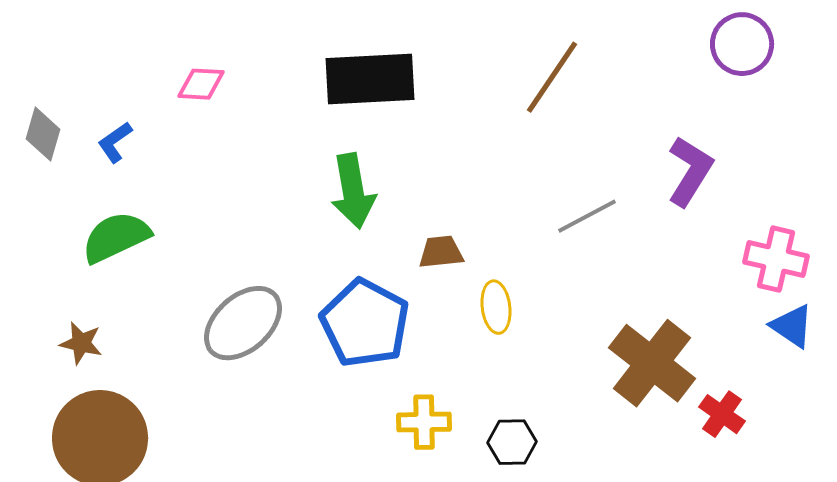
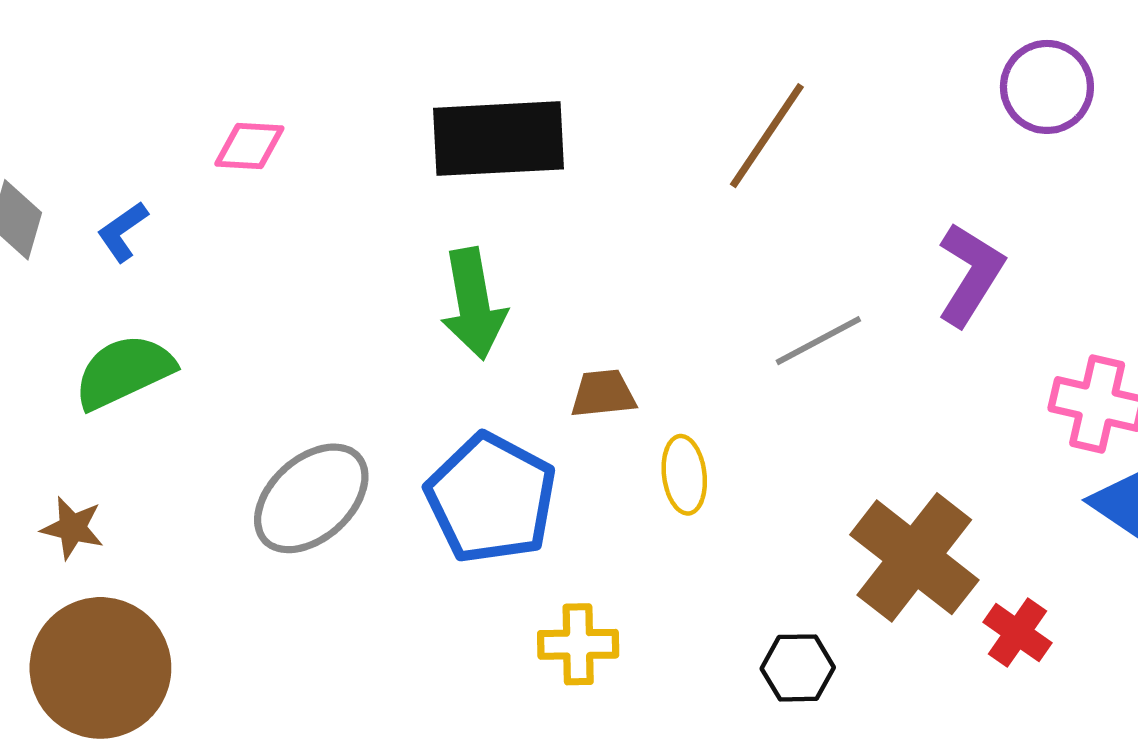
black hexagon: (512, 442) -> (798, 668), moved

